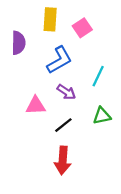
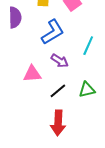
green triangle: (102, 116) -> (87, 90), moved

